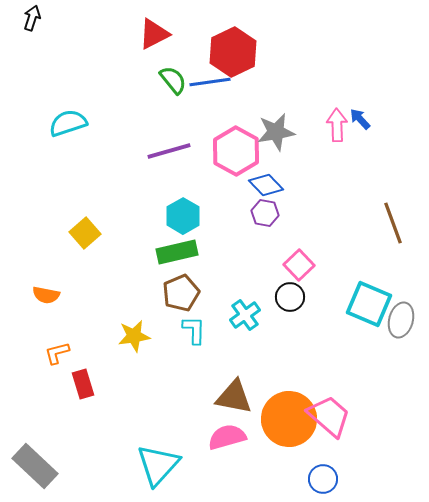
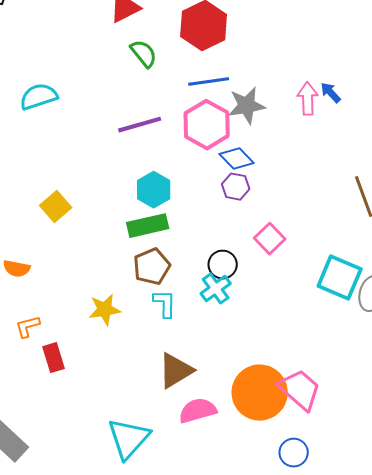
blue line: (210, 82) -> (209, 82), moved
black circle: (290, 297) -> (223, 265), moved
brown triangle: (234, 397) -> (176, 371), moved, turned -42

